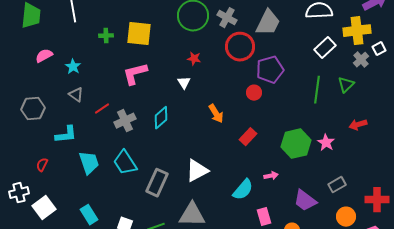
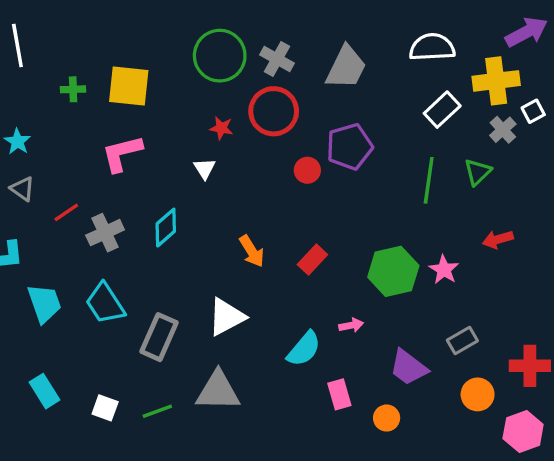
red circle: (240, 47) -> (274, 111), moved
red circle: (254, 93) -> (307, 170), moved
orange arrow: (216, 114) -> (252, 251), moved

